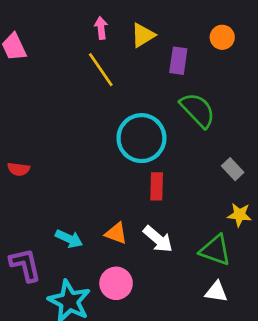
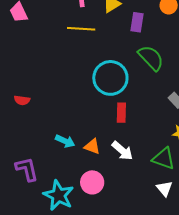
yellow line: (101, 70) -> (81, 29), turned -52
cyan arrow: (69, 239) -> (65, 141), moved
white triangle: (216, 292) -> (164, 189), turned 42

